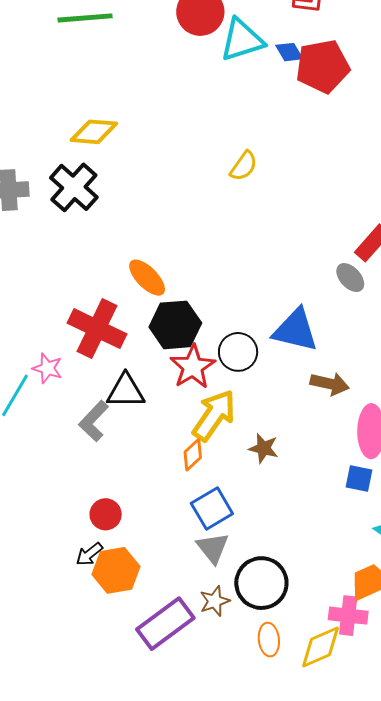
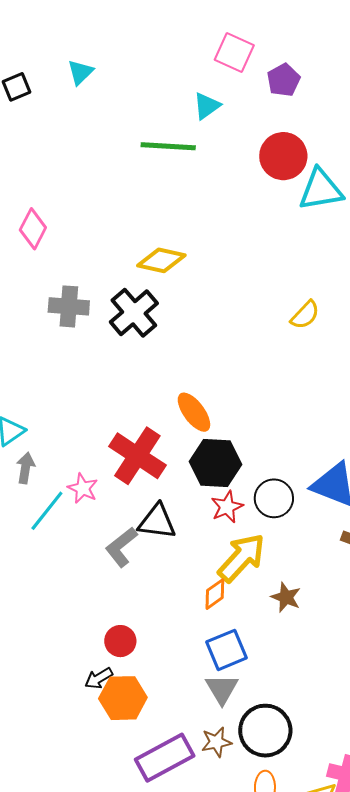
red star: (193, 367) -> (227, 507), size x0.7

